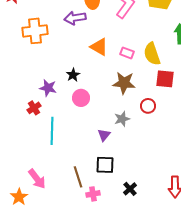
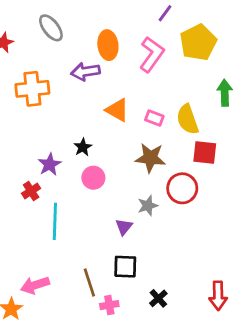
purple star: (48, 88) -> (50, 164), turned 30
red circle: (148, 106) -> (182, 188), size x1.5
pink arrow: (37, 179) -> (35, 285), turned 110

